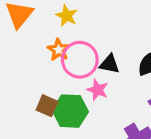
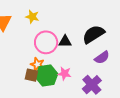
orange star: (59, 50) -> (37, 64), moved
pink star: (98, 90) -> (64, 74), moved

